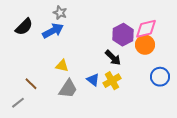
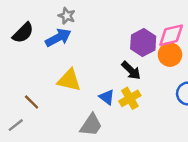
yellow triangle: (62, 66) -> (69, 80), size x1.5
gray trapezoid: (68, 89) -> (91, 125), moved

